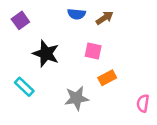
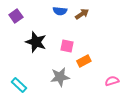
pink square: (93, 51) -> (67, 46), moved
cyan rectangle: (24, 87) -> (19, 85), moved
pink semicircle: (143, 103) -> (112, 81), turned 64

